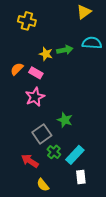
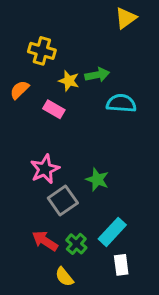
yellow cross: (27, 21) -> (42, 51), moved
cyan semicircle: (92, 43) -> (121, 103), moved
orange semicircle: (17, 69) -> (19, 90), moved
pink star: (35, 97) -> (45, 169), moved
green cross: (54, 152) -> (76, 244), moved

